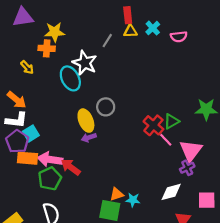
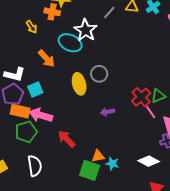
cyan ellipse: (70, 78) -> (70, 43), turned -45
orange arrow: (17, 100) -> (46, 58), moved
cyan square: (31, 133) -> (35, 90), moved
purple arrow: (89, 138) -> (107, 112), moved
red arrow: (71, 167) -> (67, 139), moved
green pentagon: (50, 179) -> (26, 132), moved
white diamond: (171, 192) -> (149, 161), turned 35

